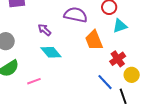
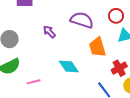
cyan diamond: (51, 52) -> (69, 67), moved

